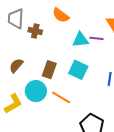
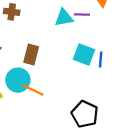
cyan square: (78, 70) -> (84, 55), moved
orange line: (61, 97) -> (33, 90), moved

